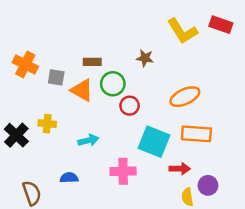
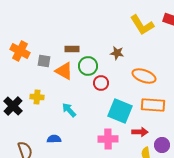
brown star: (145, 58) -> (117, 53), moved
orange ellipse: (185, 97) -> (144, 76), turned 45
cyan arrow: (88, 140) -> (69, 110), turned -119
pink cross: (123, 171) -> (108, 139), moved

